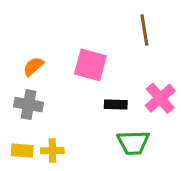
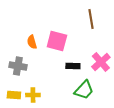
orange semicircle: (33, 66) -> (32, 42), moved, turned -64
green trapezoid: (133, 143) -> (84, 90), turned -45

